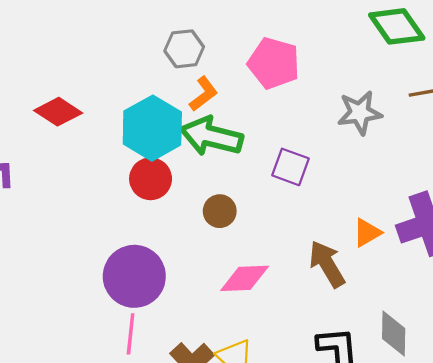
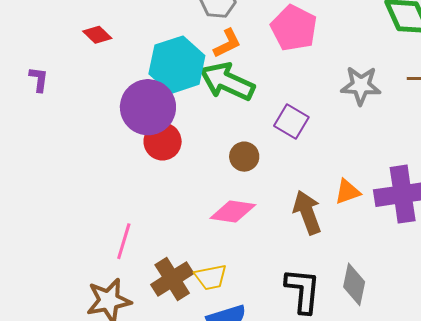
red diamond: (58, 112) -> (97, 35), size x0.7
red circle: (151, 179) -> (163, 141), moved
brown circle: (220, 211) -> (244, 157), moved
purple circle: (134, 276) -> (148, 107), moved

